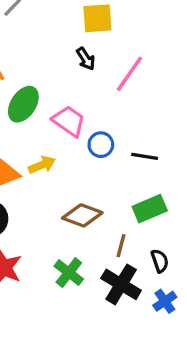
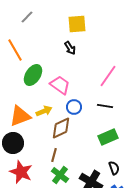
pink line: (129, 74) -> (108, 76), moved
blue circle: (101, 145) -> (74, 107), moved
brown diamond: (82, 215) -> (61, 128), moved, turned -45
brown line: (121, 246) -> (54, 155), moved

